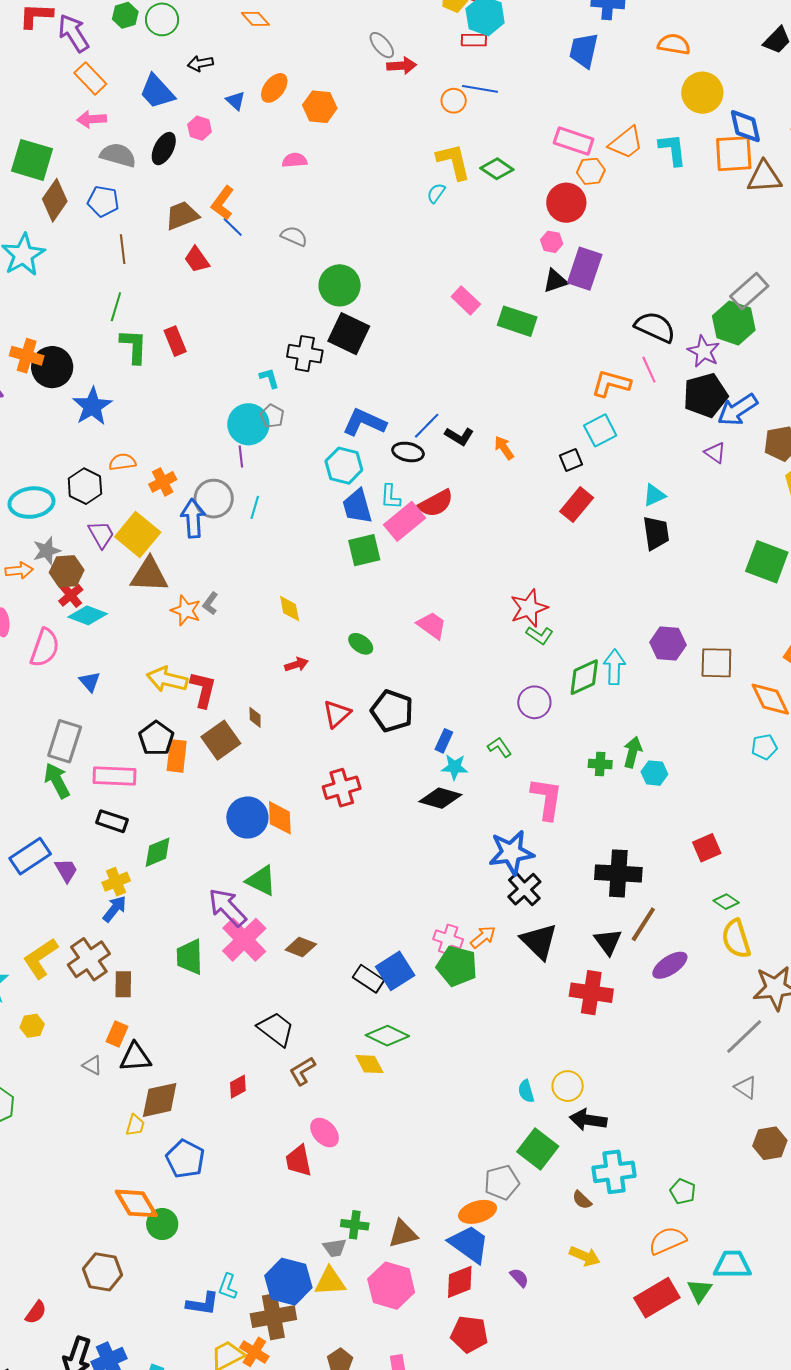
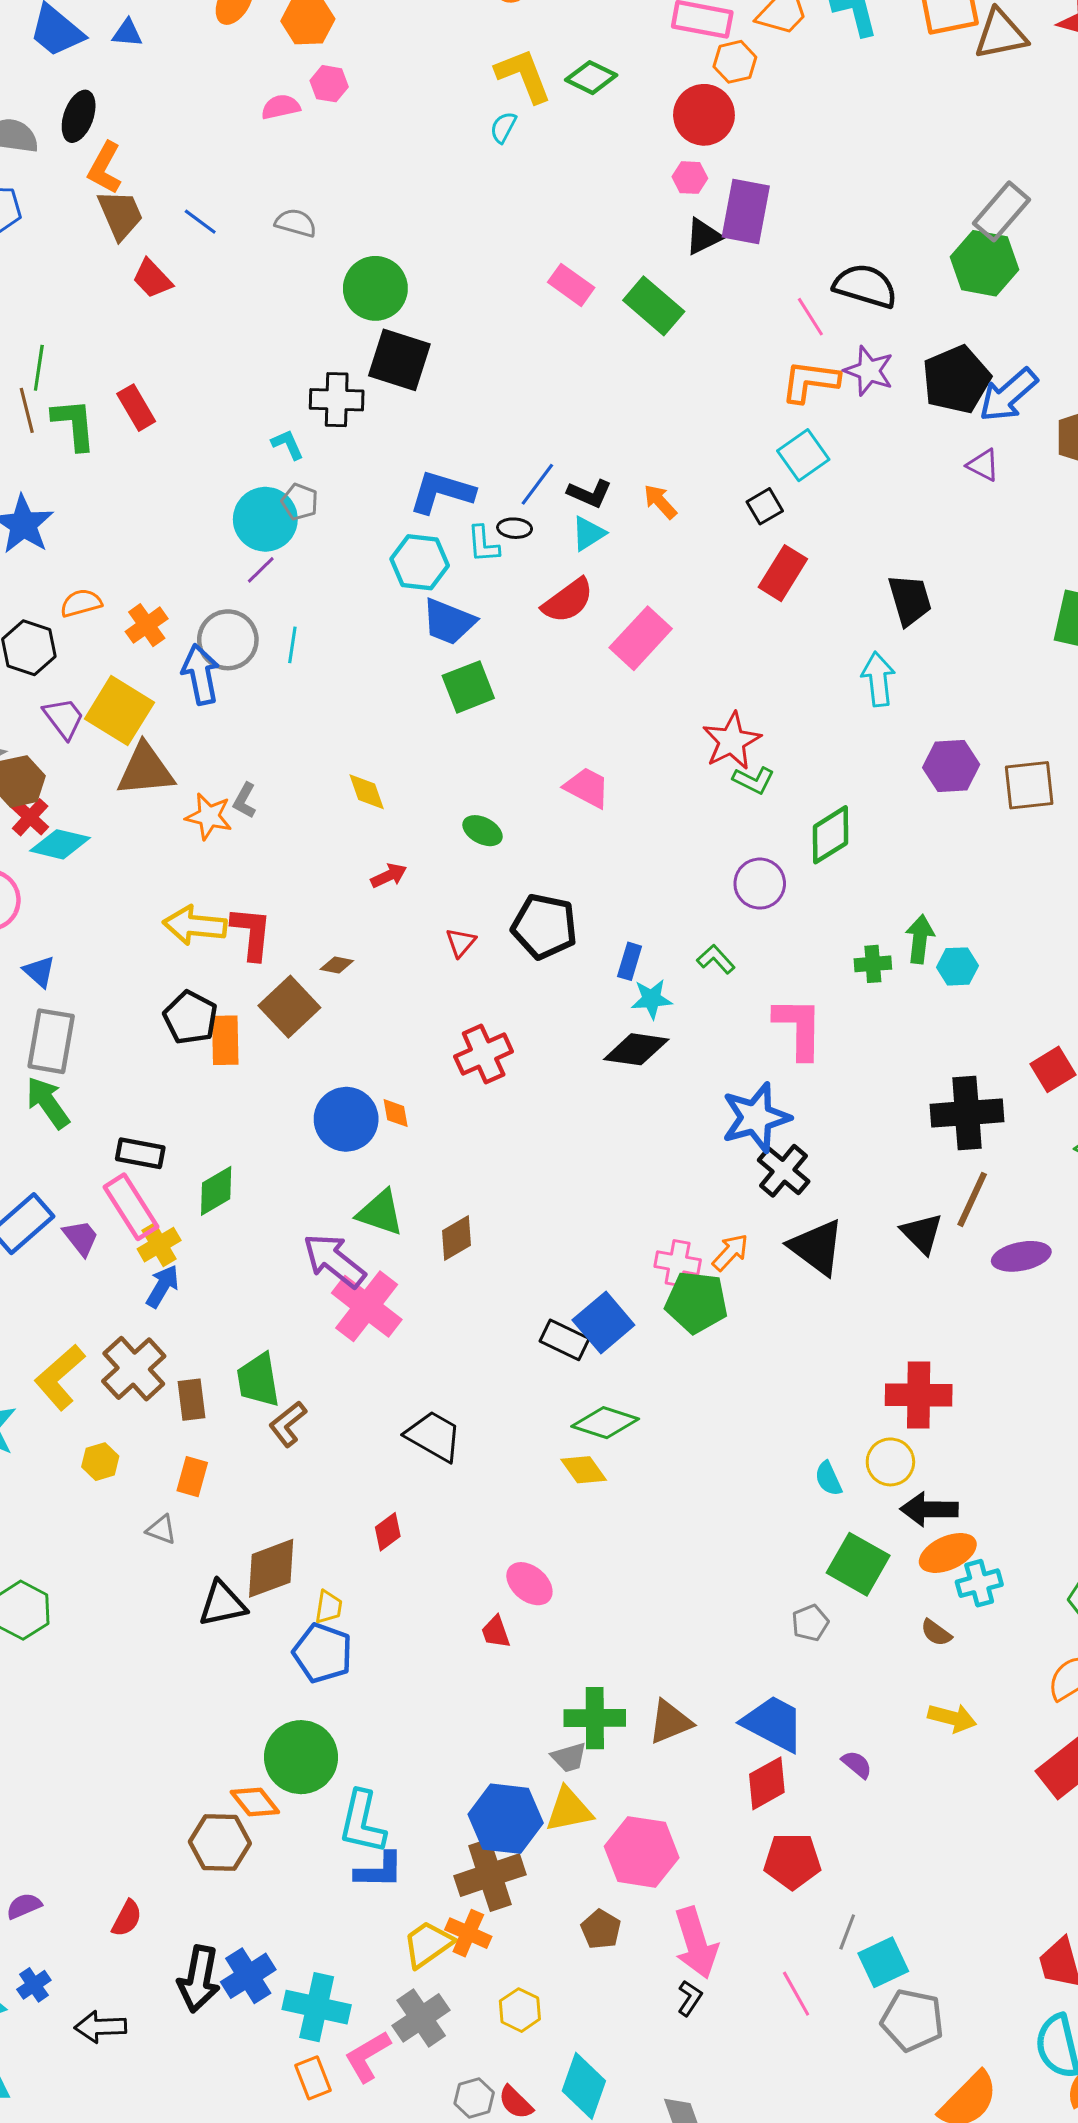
blue triangle: (236, 101) -> (127, 33), moved, turned -30
pink hexagon: (200, 128) -> (329, 84), moved
orange L-shape: (223, 203) -> (105, 168), moved
brown trapezoid: (182, 215) -> (120, 215), turned 96
brown line: (123, 249) -> (27, 410), moved
green rectangle: (517, 321) -> (654, 306), turned 30
purple star: (704, 351) -> (869, 371), moved
pink line: (649, 370) -> (810, 317), moved
black ellipse: (408, 452) -> (515, 528), size x0.7
purple line: (241, 456) -> (261, 570), turned 60
cyan triangle: (654, 495) -> (588, 533), moved
cyan L-shape: (390, 497) -> (483, 544), moved
blue trapezoid: (357, 506) -> (449, 622), turned -45
pink rectangle: (405, 521) -> (641, 638), moved
cyan arrow: (614, 667) -> (878, 679), moved
blue triangle: (90, 682) -> (39, 972), moved
red triangle: (337, 714) -> (461, 942), size x0.7
brown diamond: (255, 717) -> (337, 965), turned -70
pink rectangle: (114, 776) -> (131, 1207), moved, turned 63
orange diamond: (280, 818) -> (396, 1113), size x0.6
black cross: (618, 873) -> (967, 1113), moved
brown diamond: (301, 947) -> (457, 1238), moved, turned -44
green trapezoid: (190, 957) -> (258, 1380), moved
purple ellipse: (670, 965) -> (1021, 1256), turned 30
red cross: (591, 993) -> (919, 1395), moved
yellow hexagon: (32, 1026) -> (100, 1462), moved
black triangle: (135, 1057) -> (222, 1604), moved
brown L-shape: (302, 1071) -> (288, 1424), moved
yellow trapezoid: (135, 1125) -> (329, 1607), moved
red trapezoid: (299, 1161) -> (496, 1632), size x0.7
cyan cross: (614, 1172) -> (979, 1583), size x0.7
gray pentagon: (502, 1182) -> (810, 1623), size x0.7
orange diamond: (136, 1203) -> (255, 1802), moved, size x0.7
orange ellipse: (478, 1212) -> (948, 1553), moved
green circle: (162, 1224) -> (301, 1757), size x1.5
green cross: (355, 1225) -> (595, 1718), size x1.4
pink hexagon: (391, 1286) -> (642, 1852), moved
cyan L-shape: (228, 1287) -> (362, 1822), moved, size x1.6

